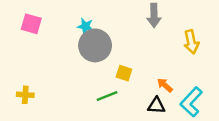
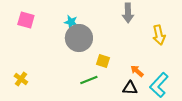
yellow cross: (25, 95) -> (21, 79), turned 32

